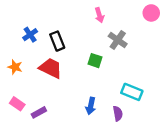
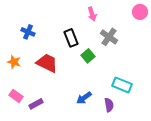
blue cross: (30, 35) -> (28, 32), turned -32
black rectangle: (57, 41) -> (71, 38), moved
green square: (95, 61) -> (88, 56), turned 32
blue arrow: (91, 106) -> (84, 98), turned 42

